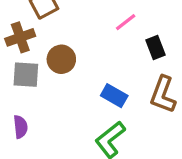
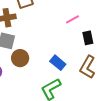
brown circle: (61, 59) -> (20, 58), moved

